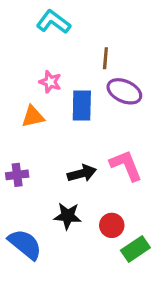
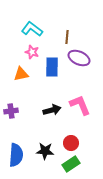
cyan L-shape: (53, 22) -> (32, 29), moved
black star: (68, 216) -> (45, 151), moved
blue semicircle: (25, 244) -> (16, 155), turned 55
green rectangle: (135, 249) -> (71, 164), moved

